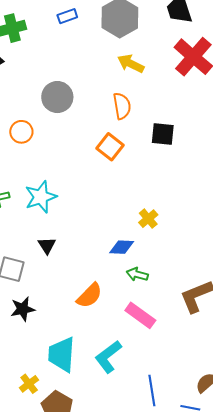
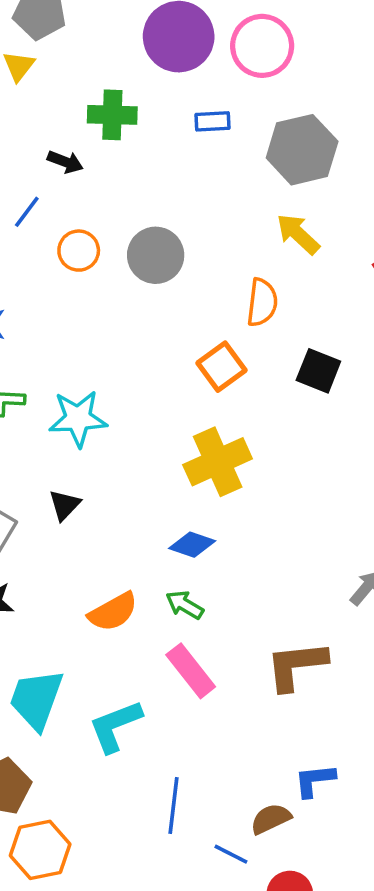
orange circle: (21, 132) -> (79, 251), moved
yellow cross: (148, 219) -> (218, 462), moved, size x1.8
green arrow: (137, 274) -> (185, 605), moved

